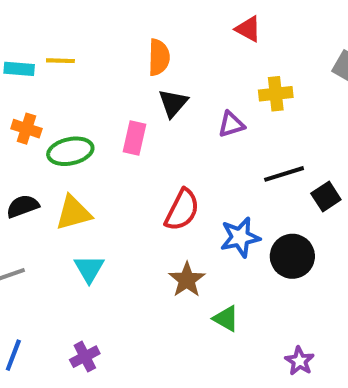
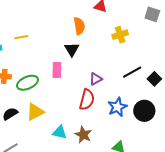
orange semicircle: (159, 57) -> (79, 26), moved
yellow line: (60, 61) -> (21, 37), moved
purple triangle: (231, 124) -> (96, 79), moved
cyan triangle: (89, 269) -> (60, 132), moved, turned -35
brown star: (187, 280) -> (83, 135), moved

